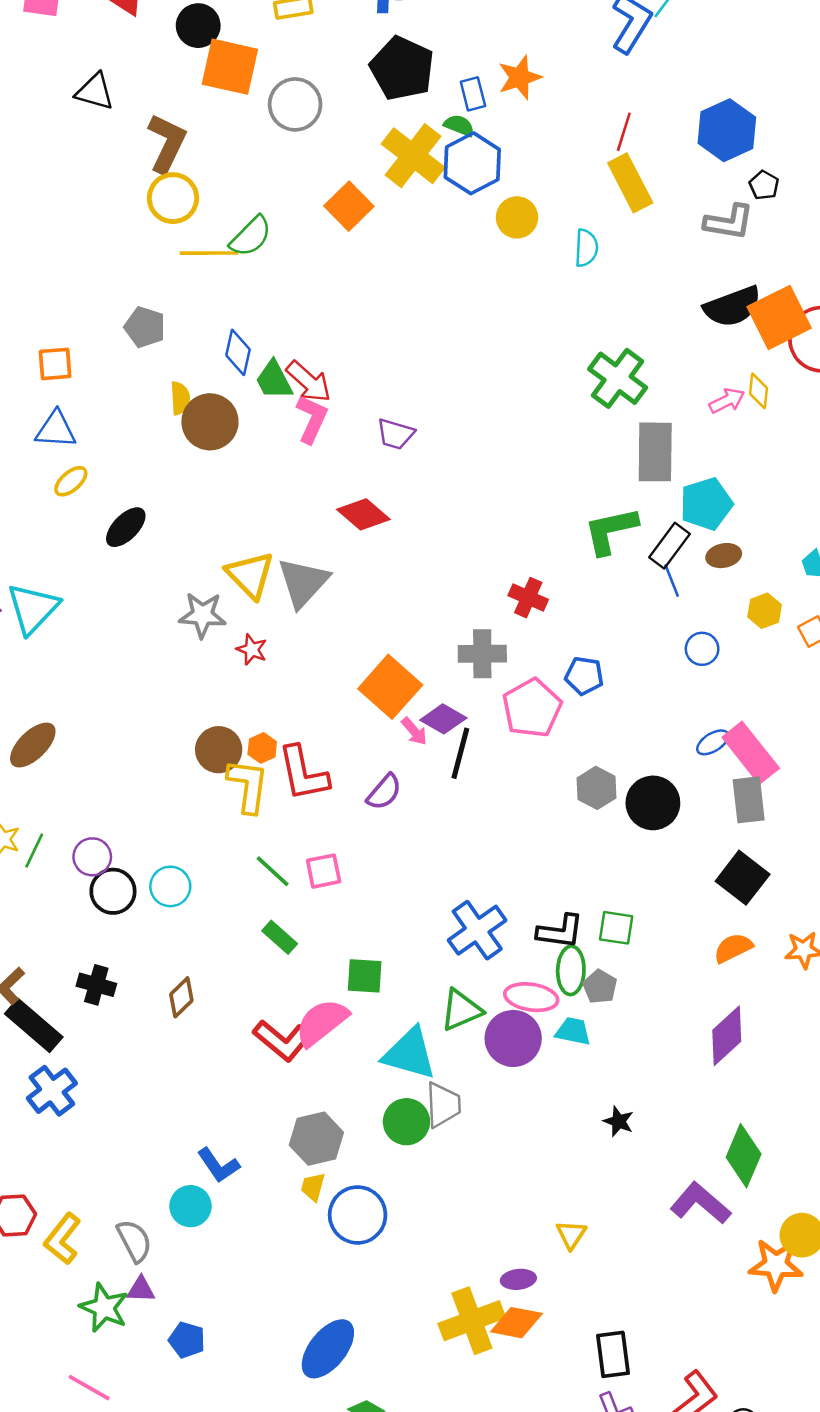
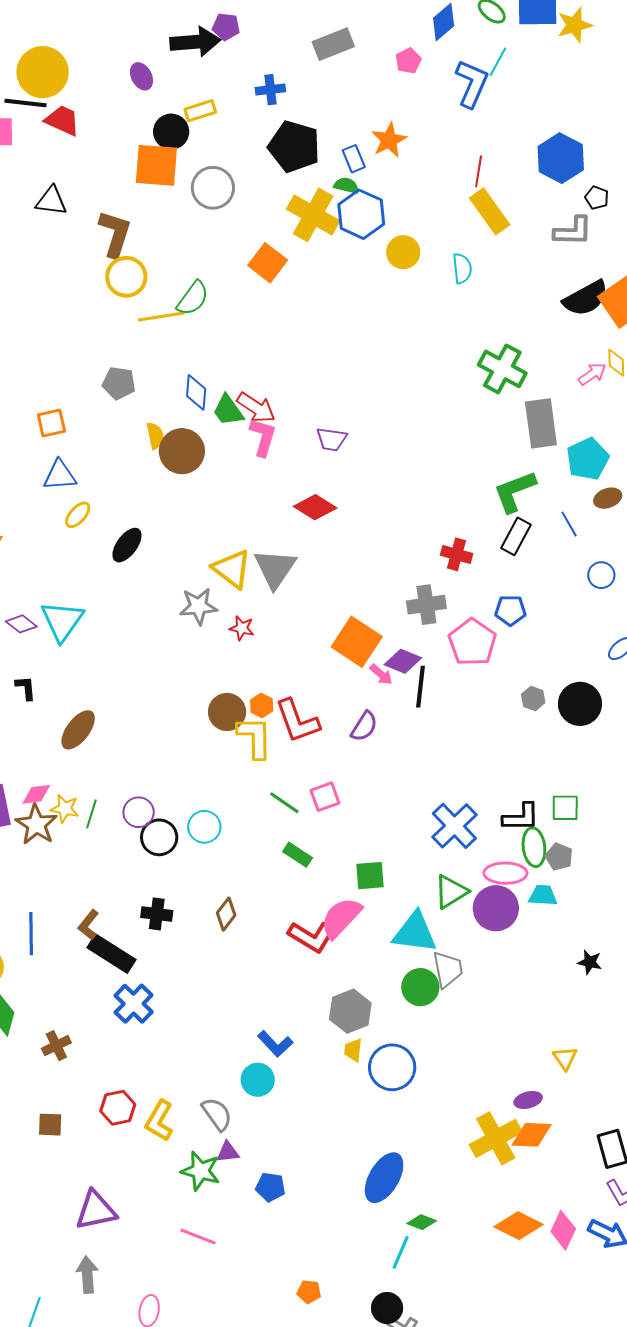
black circle: (198, 26) -> (171, 132), moved
black rectangle: (670, 546) -> (516, 536), moved
gray hexagon: (597, 788) -> (533, 698), size x0.7

